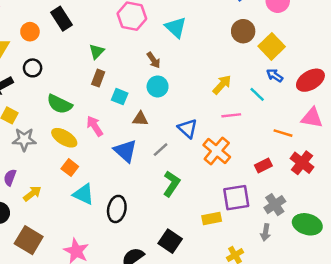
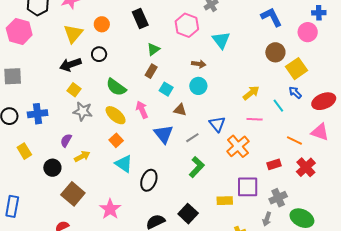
black rectangle: (61, 19) -> (140, 18), moved
brown arrow: (154, 60) -> (199, 64), turned -56

